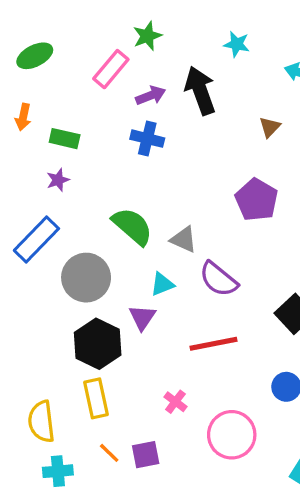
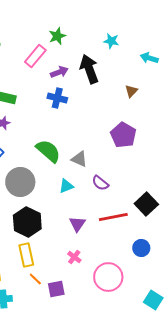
purple semicircle: (218, 279) -> (100, 183), size x0.7
purple triangle: (142, 317) -> (77, 224), moved
red line: (213, 344) -> (113, 217), moved
orange line: (109, 453) -> (35, 279), moved

